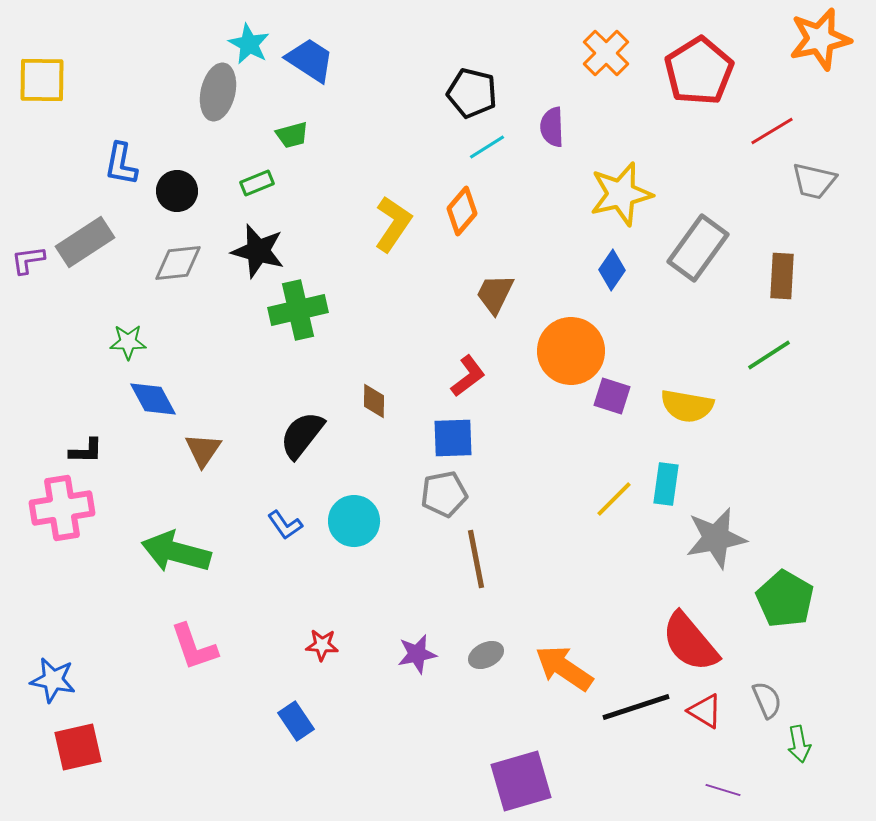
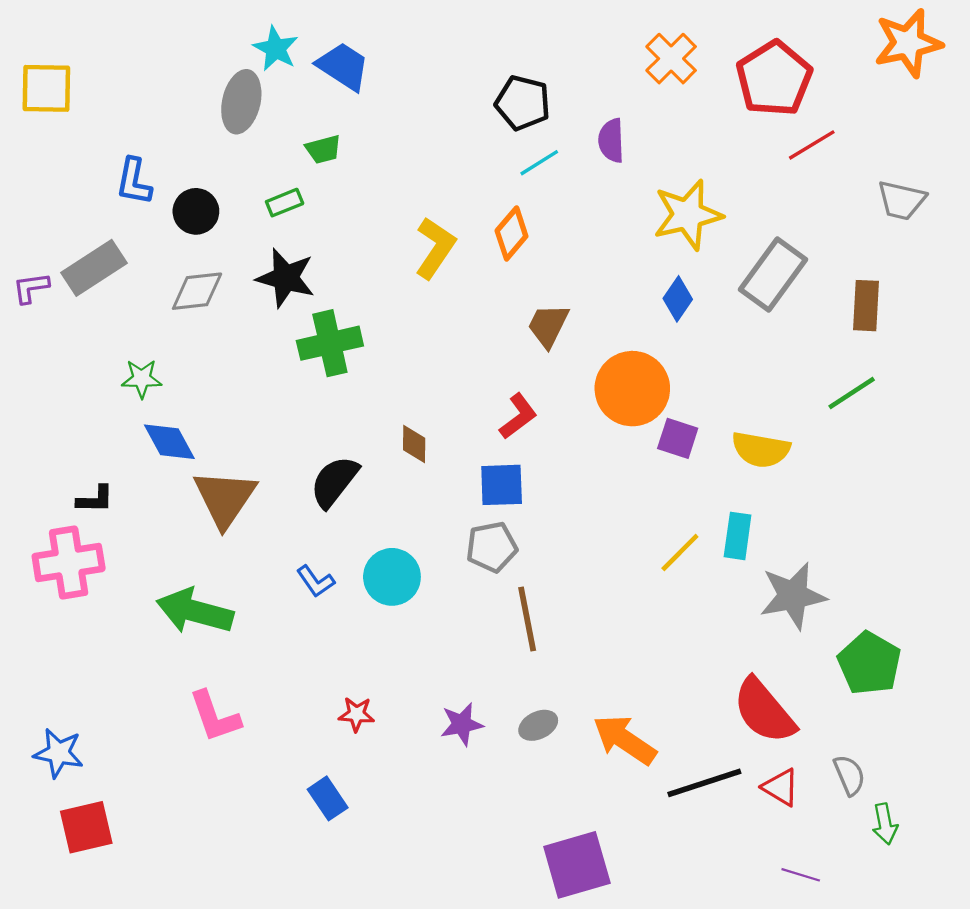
red line: (772, 131) -> (812, 145), moved
brown triangle: (203, 450) -> (225, 498), size x1.6

